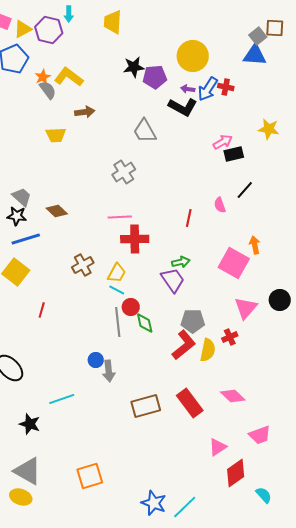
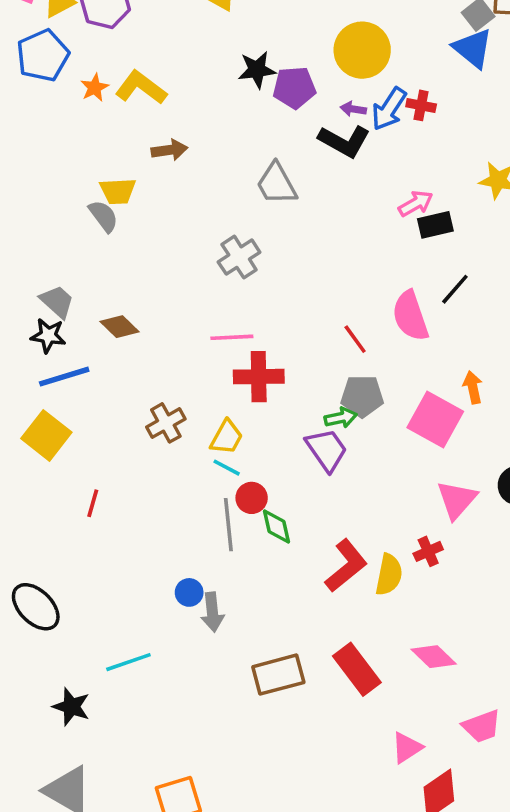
blue triangle: (255, 55) -> (473, 48), turned 35
gray semicircle: (48, 90) -> (103, 216), moved
pink semicircle: (220, 205) -> (410, 316), size x1.8
red line: (189, 218) -> (355, 339), turned -48
gray pentagon: (193, 321) -> (362, 396), moved

